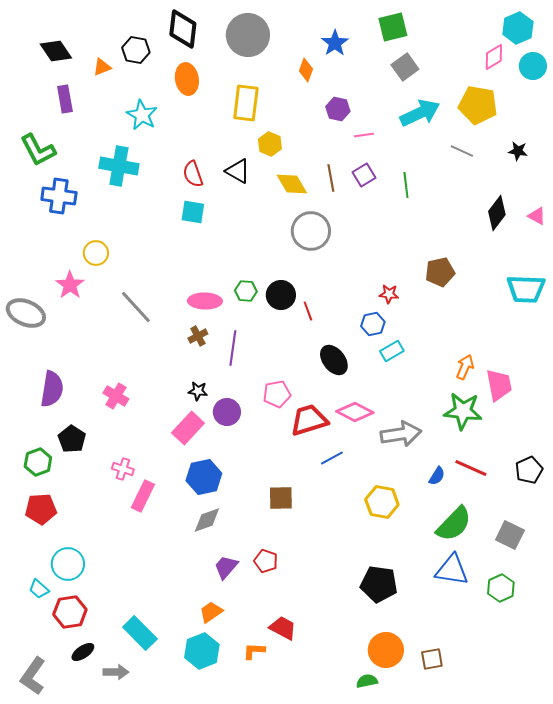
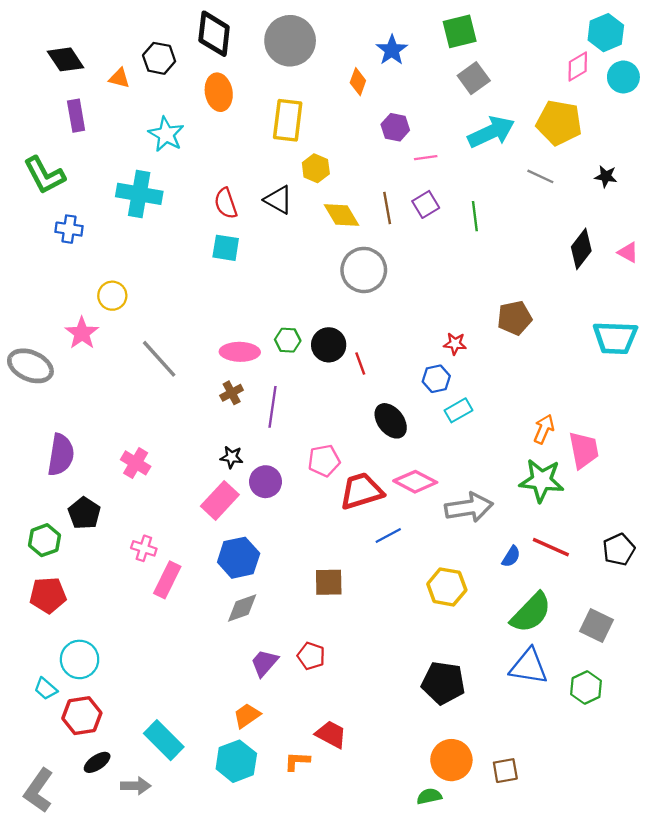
orange triangle: (102, 67) -> (119, 78), turned 36
blue cross: (59, 196) -> (69, 229), size x0.7

